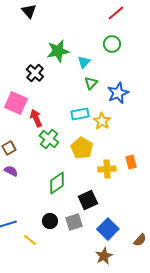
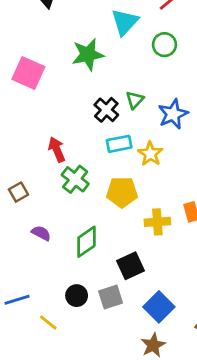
cyan triangle: (84, 62) -> (125, 22), moved, size x1.5
black cross: (35, 73) -> (106, 110), moved
pink square: (16, 103) -> (28, 73), moved
yellow pentagon: (82, 148) -> (122, 192), turned -30
purple semicircle: (11, 171) -> (41, 233), moved

